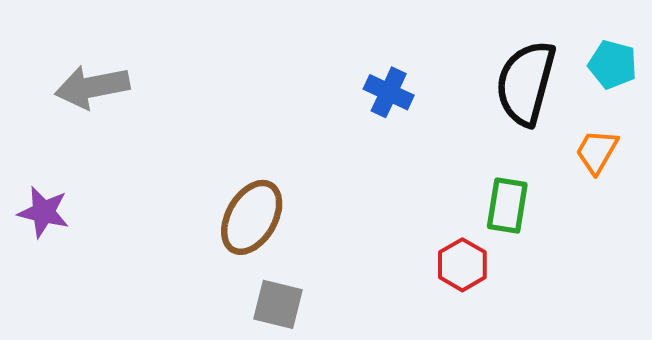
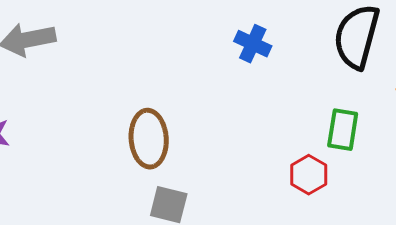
brown ellipse: (252, 217) -> (149, 139), turned -34

